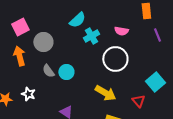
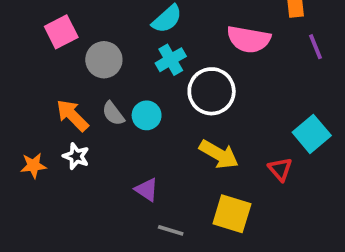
pink semicircle: (121, 31) -> (249, 39), size x1.6
cyan cross: (91, 36) -> (171, 60), moved
orange arrow: (19, 56) -> (72, 115), moved, turned -30
white circle: (115, 59) -> (212, 91), moved

